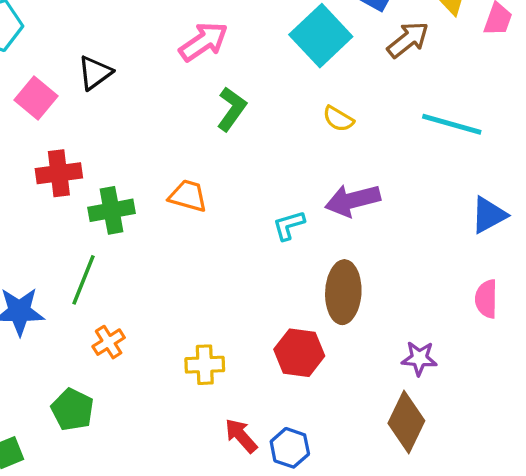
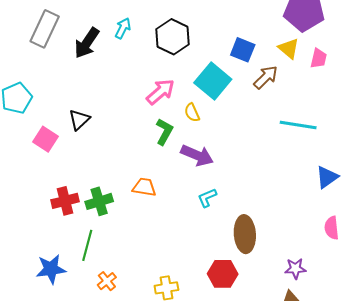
pink arrow: (204, 42) -> (160, 92), moved
yellow semicircle: (338, 119) -> (192, 113), moved, turned 42
red cross: (59, 173) -> (65, 201), moved
purple arrow: (353, 200) -> (197, 155), moved, turned -136

